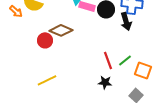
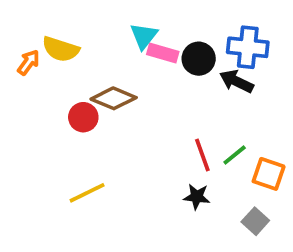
orange arrow: (16, 11) -> (28, 62), turned -96
black arrow: (126, 21) -> (236, 81), turned 132

